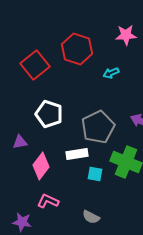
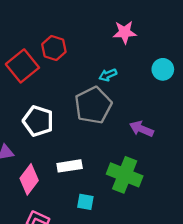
red hexagon: (77, 49) -> (54, 48), moved, size x0.7
gray pentagon: (98, 127) -> (93, 105), moved
cyan square: (95, 174) -> (85, 202), moved

